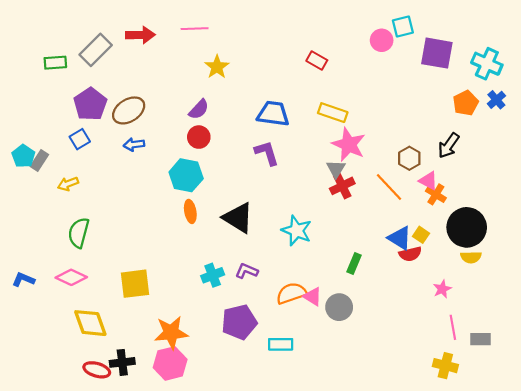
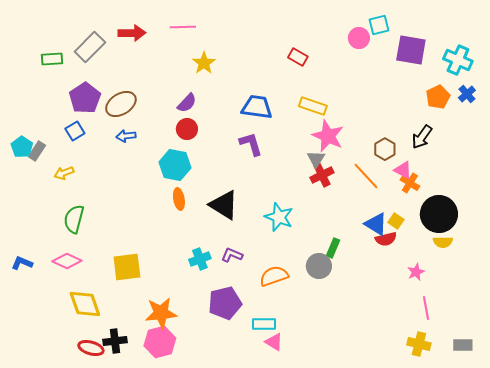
pink triangle: (313, 296) -> (274, 342), moved
gray circle: (339, 307) -> (319, 266), moved
gray rectangle: (480, 339) -> (463, 345), moved

